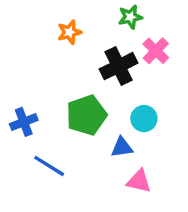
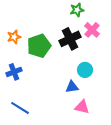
orange star: (69, 32) -> (14, 37), moved
green pentagon: (86, 115) -> (39, 46), moved
blue line: (49, 166) -> (20, 108), moved

